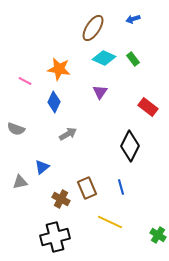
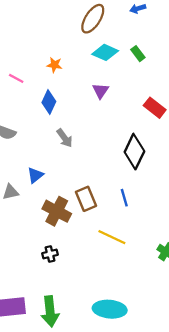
orange star: (59, 69) -> (54, 65), size x0.6
gray arrow: (68, 134) -> (65, 138), turned 84
brown cross: (61, 199) -> (57, 211), size x1.4
black cross: (55, 237) -> (50, 254), size x0.5

